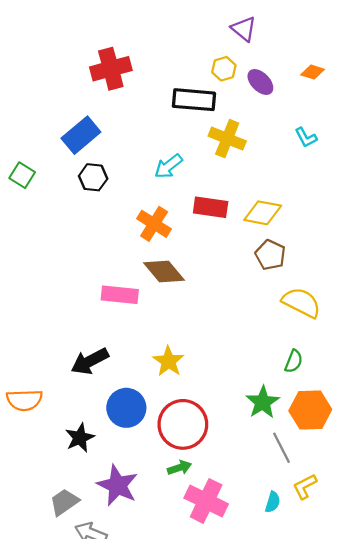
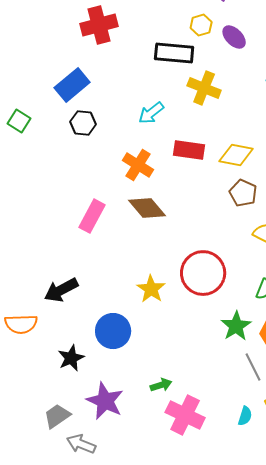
pink rectangle: (120, 295) -> (92, 216), moved, turned -68
black arrow: (90, 361) -> (61, 290), moved
red circle: (183, 424) -> (203, 273), moved

